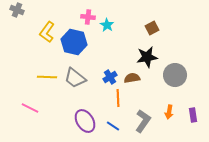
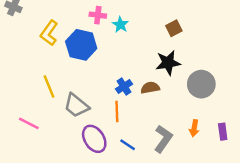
yellow line: (47, 77) -> (49, 86), turned 66
gray trapezoid: (75, 78) -> (76, 106), moved
orange line: (118, 98) -> (117, 111), moved

